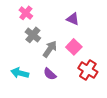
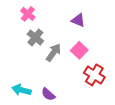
cyan arrow: (20, 73) -> (21, 90), moved
purple semicircle: (50, 74) -> (48, 94), moved

